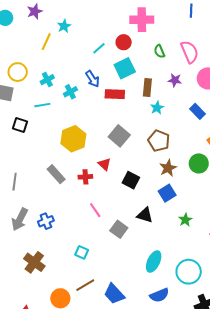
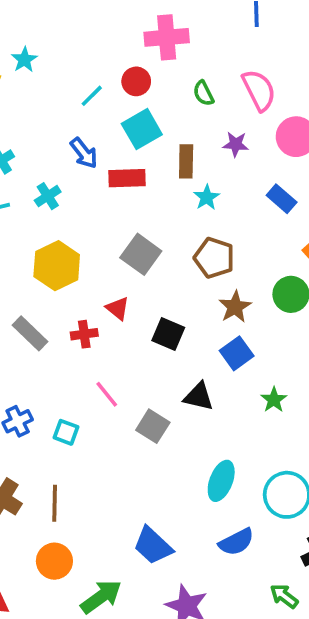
cyan cross: (70, 92) -> (48, 196), moved
cyan square: (82, 252) -> (66, 432), moved
brown line: (85, 285) -> (55, 503), moved, turned -54

